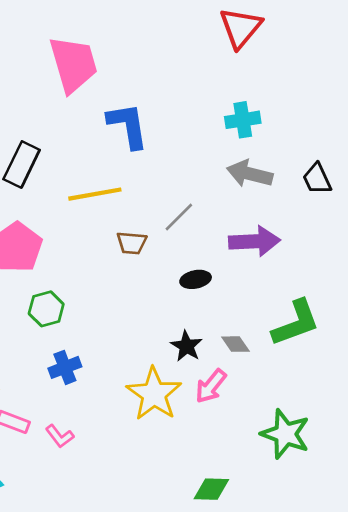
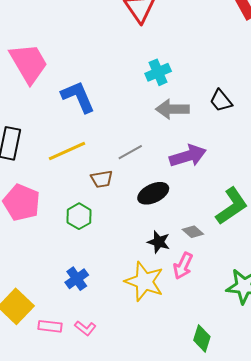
gray line: (179, 217) -> (130, 152), turned 30
black ellipse: (196, 279) -> (153, 193), size x1.4
green hexagon: (46, 309) -> (79, 216), moved
green diamond: (211, 489) -> (202, 338), turned -60

